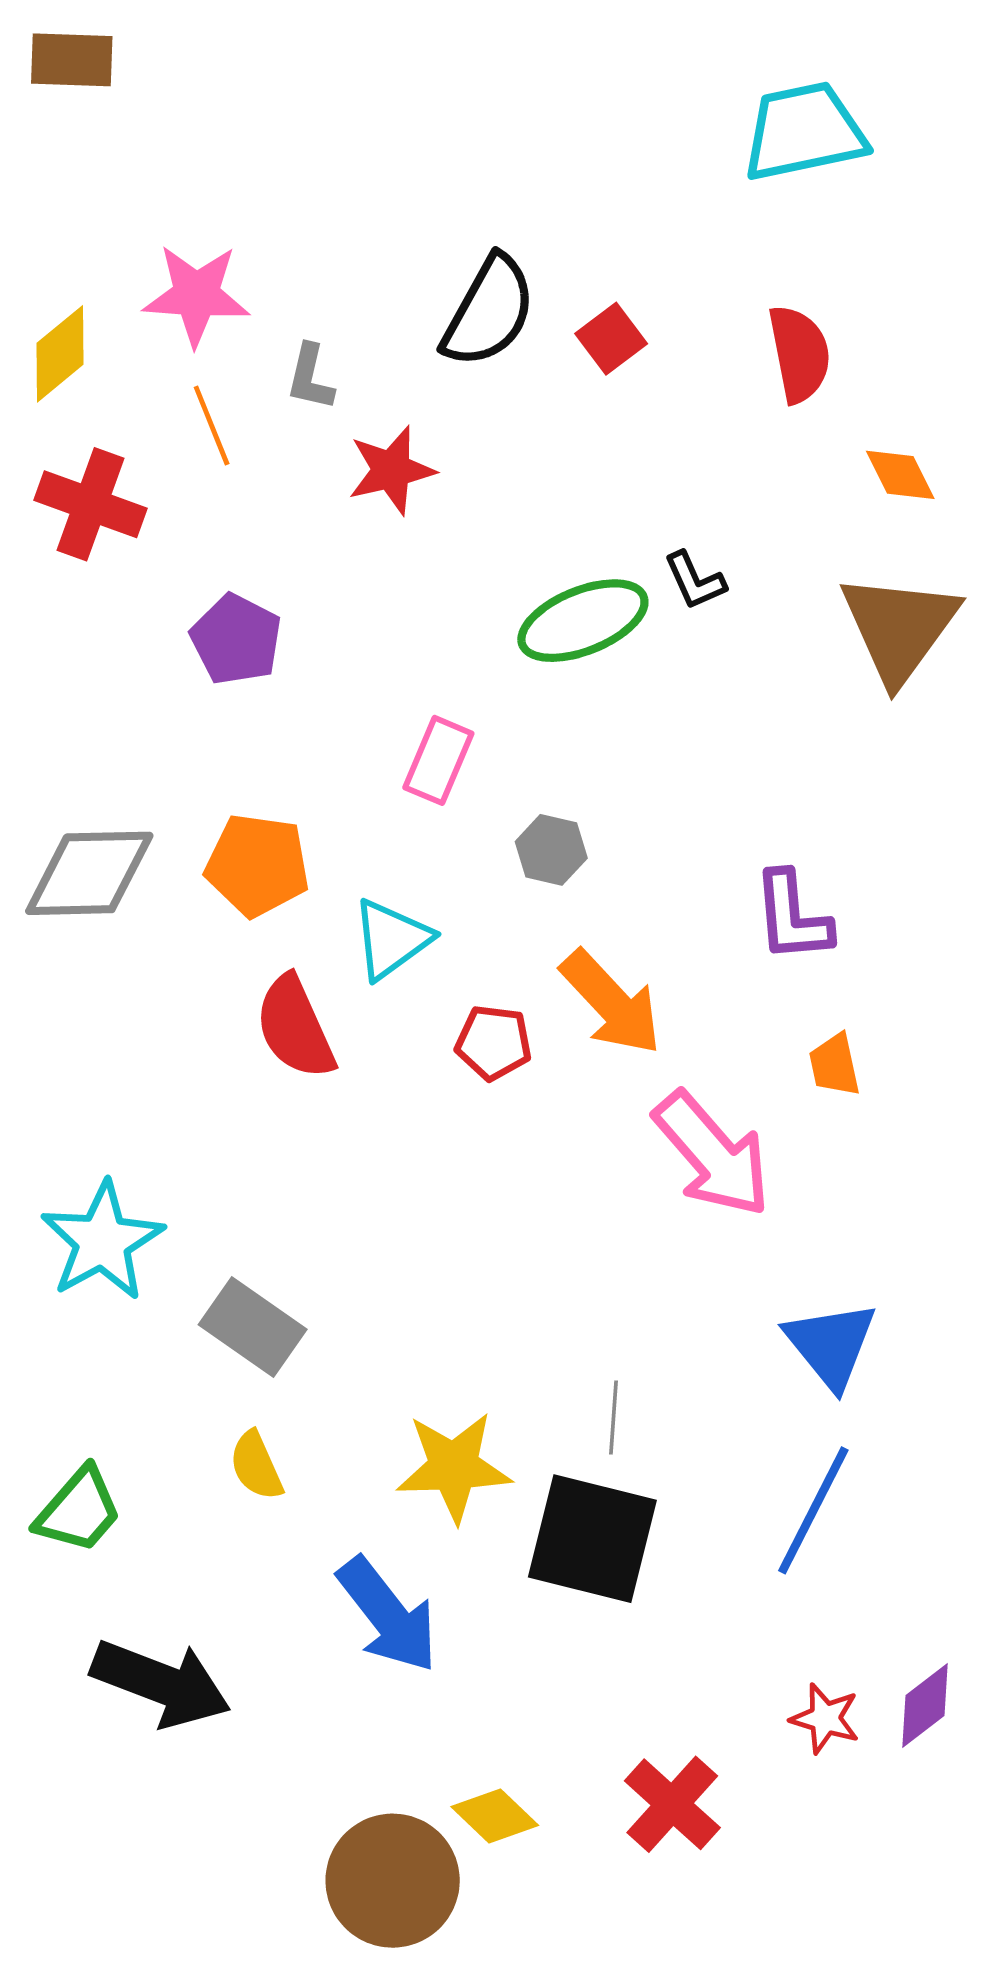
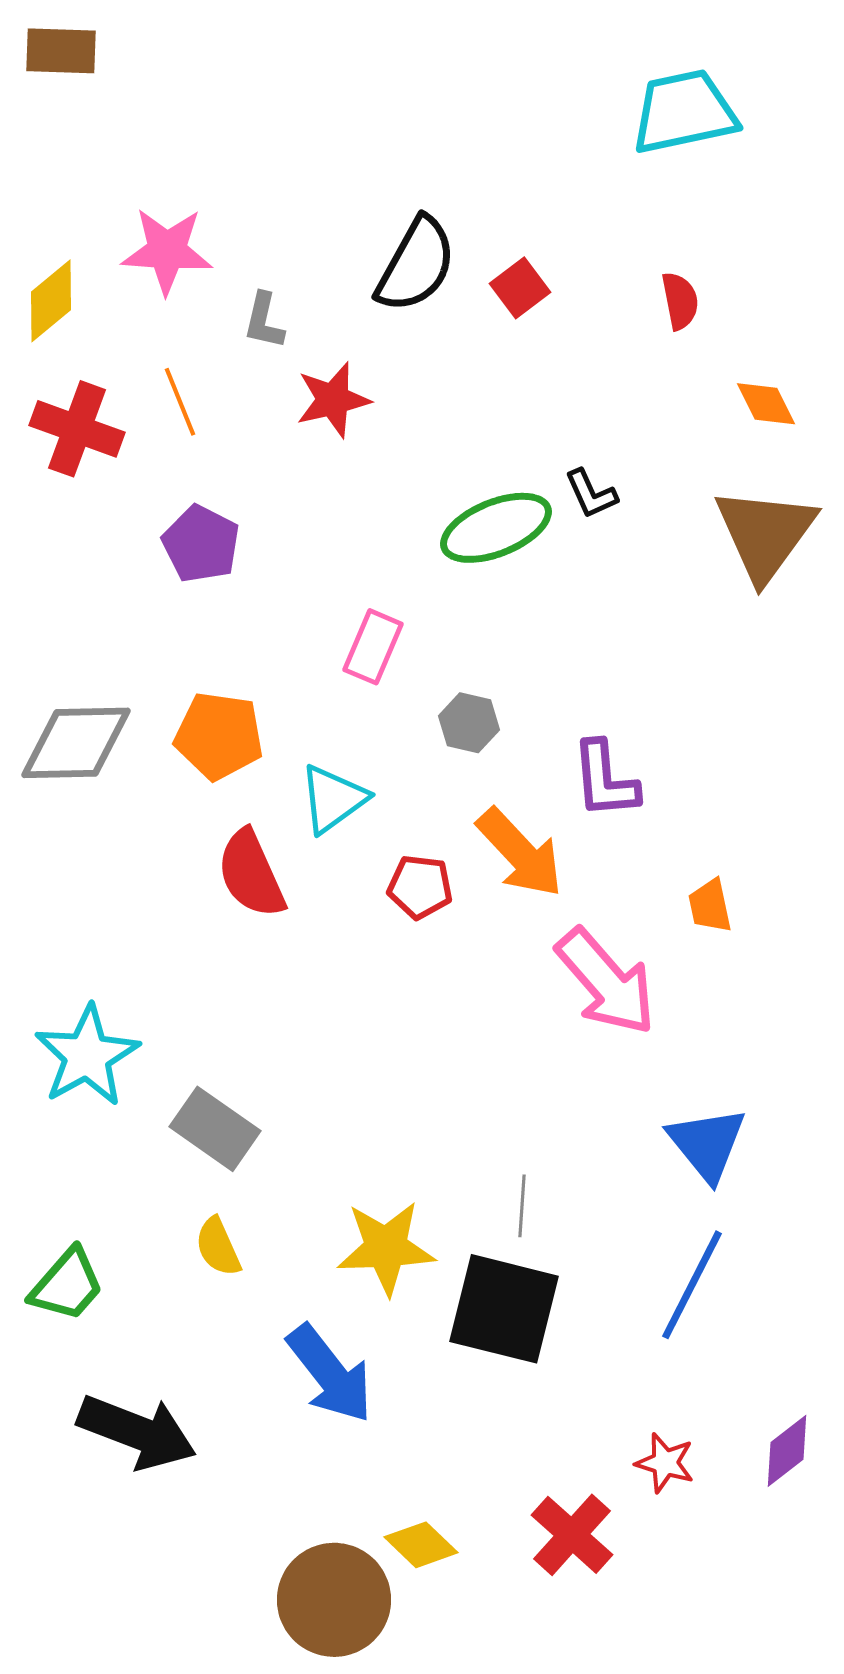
red semicircle: (799, 354) -> (680, 301), size x0.7
orange line: (212, 425) -> (180, 402), moved
purple L-shape: (792, 917) -> (605, 780), moved
red star: (825, 1718) -> (665, 1463), moved

